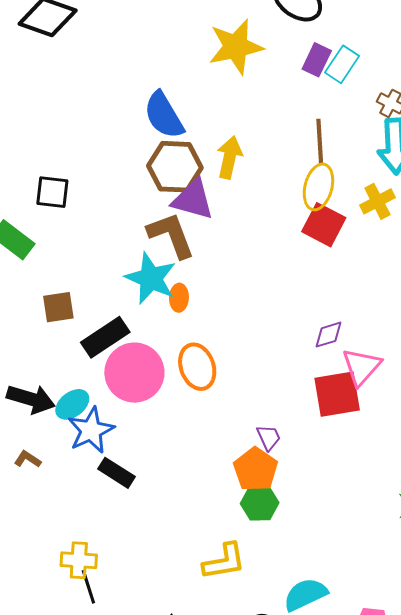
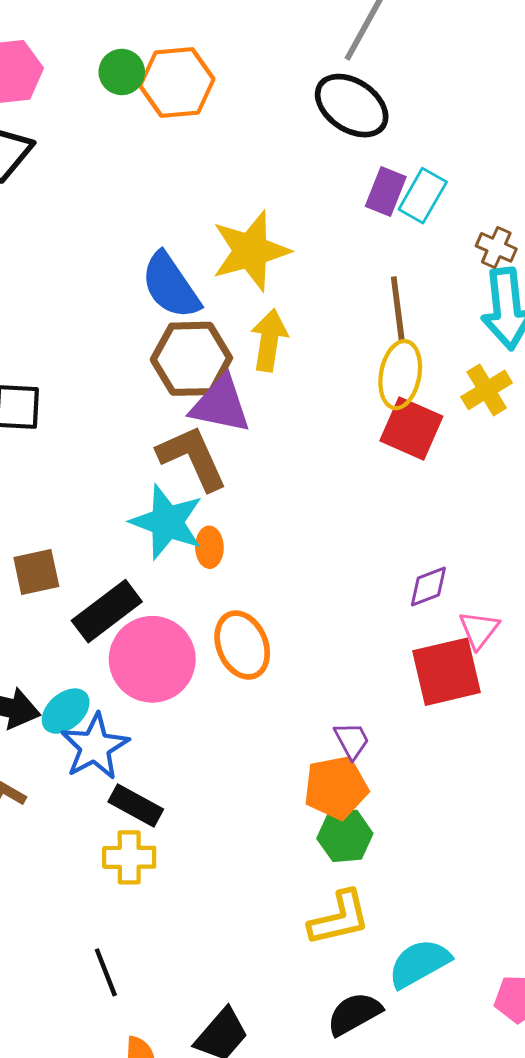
yellow star: (236, 47) -> (251, 251), moved
pink triangle: (362, 367) -> (479, 630), size x0.7
orange pentagon: (256, 469) -> (336, 788), turned 30
yellow cross: (79, 560) -> (129, 857), moved
yellow L-shape: (224, 561) -> (339, 918), moved

